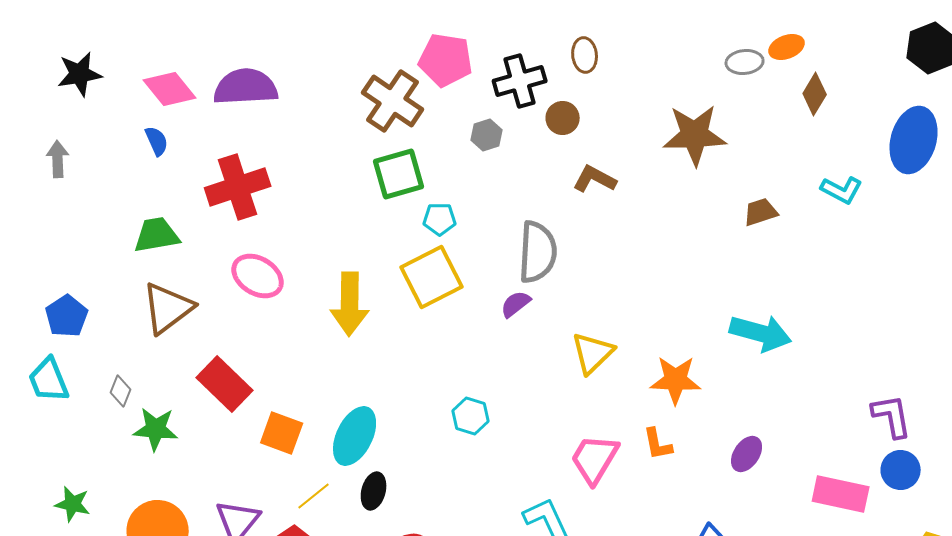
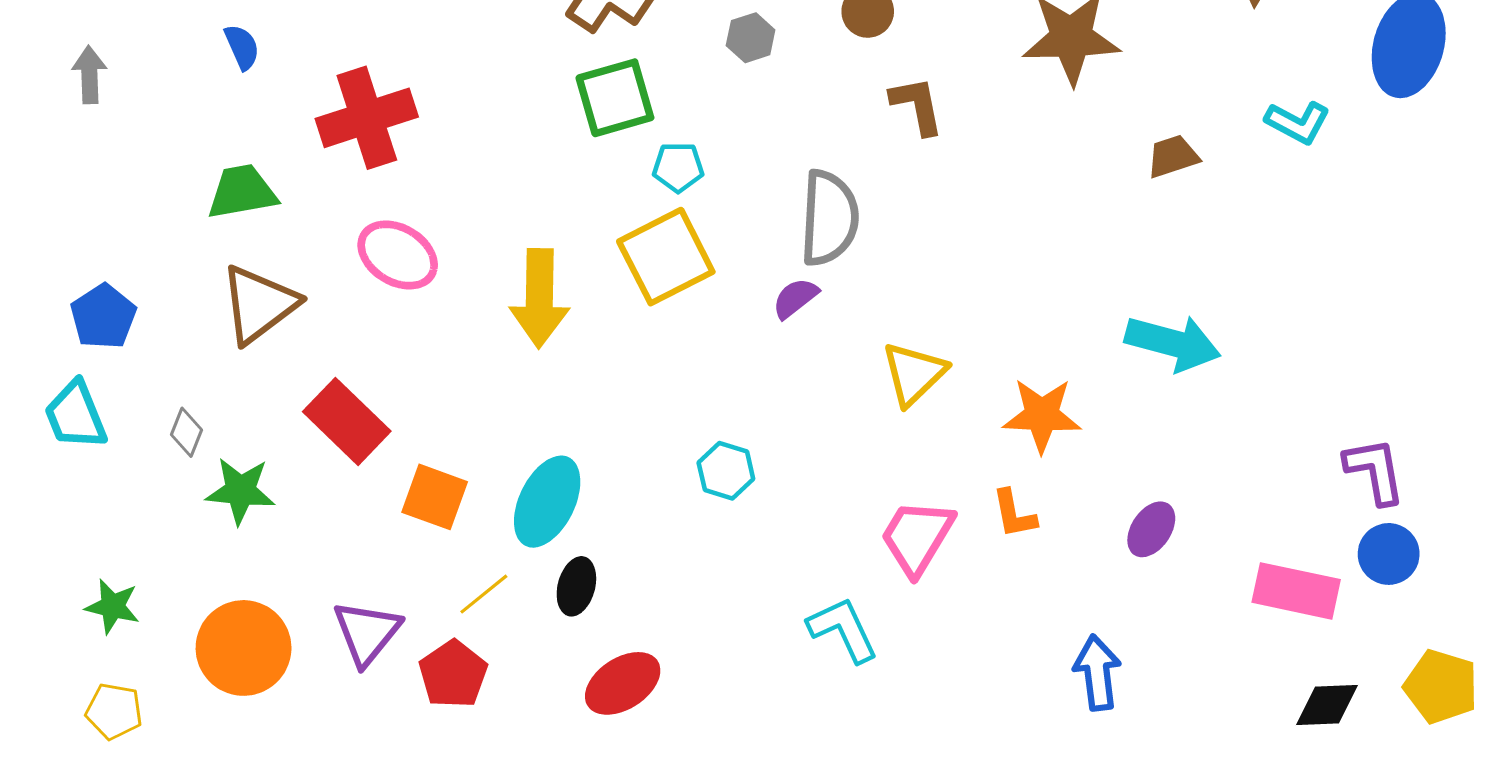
brown L-shape: (595, 179) -> (917, 105), turned 51

